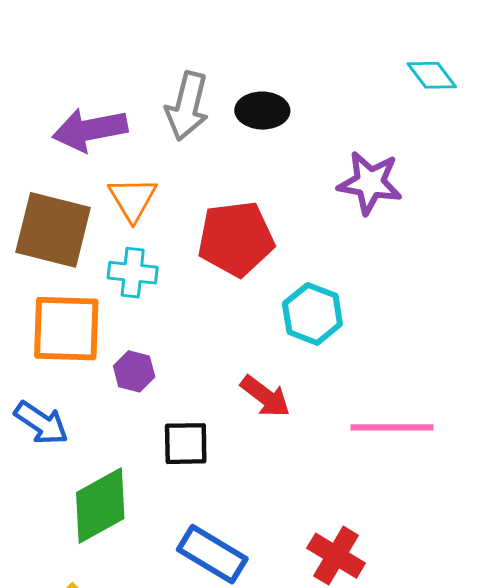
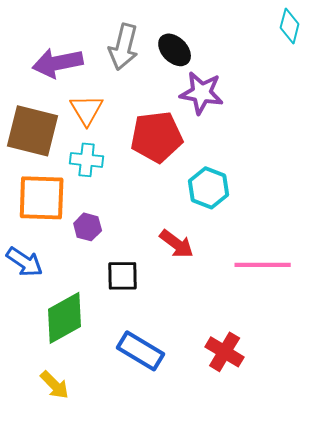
cyan diamond: (432, 75) -> (290, 26), turned 52
black ellipse: (262, 111) -> (175, 50), turned 44
purple star: (370, 183) -> (202, 93), moved

